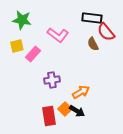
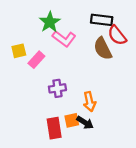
green star: (22, 20) -> (50, 22), moved, turned 30
brown semicircle: (93, 44) -> (103, 49), size x1.5
orange arrow: (81, 92) -> (89, 102), turned 108
orange square: (65, 109) -> (72, 120), turned 32

